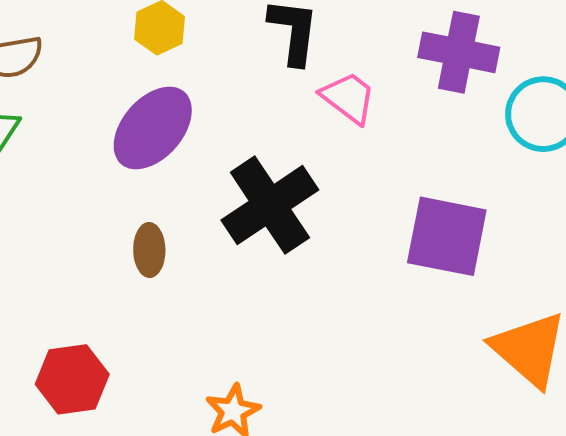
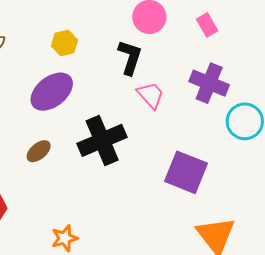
brown ellipse: (149, 250) -> (39, 151), turned 40

